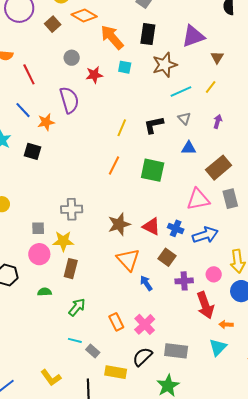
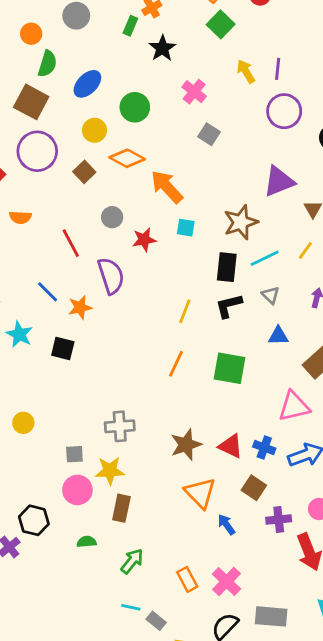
black rectangle: (148, 34) -> (227, 267), moved
red line: (29, 74) -> (71, 243), moved

